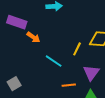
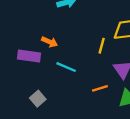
purple rectangle: (17, 22) -> (29, 56), moved
cyan line: (54, 61) -> (66, 67), moved

